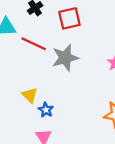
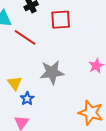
gray star: (65, 58) -> (52, 72), moved

